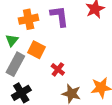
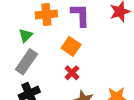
orange square: (37, 50) -> (71, 46), moved

